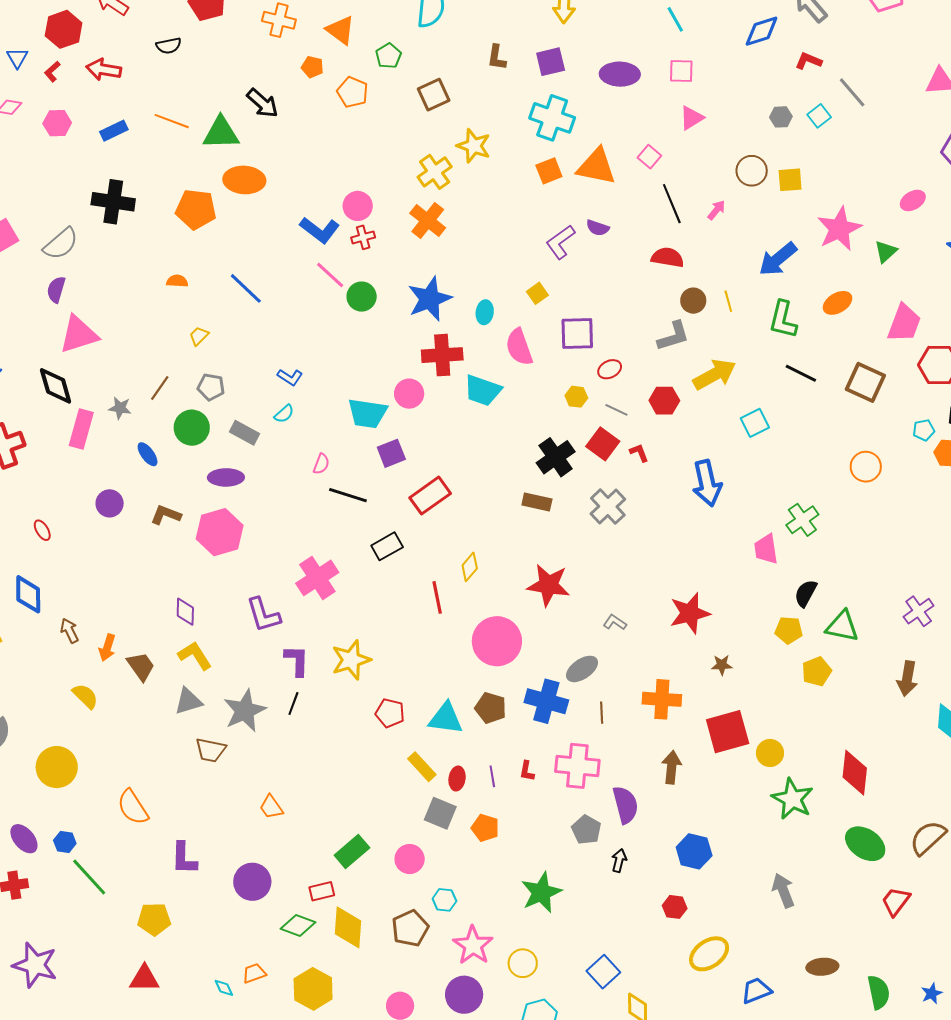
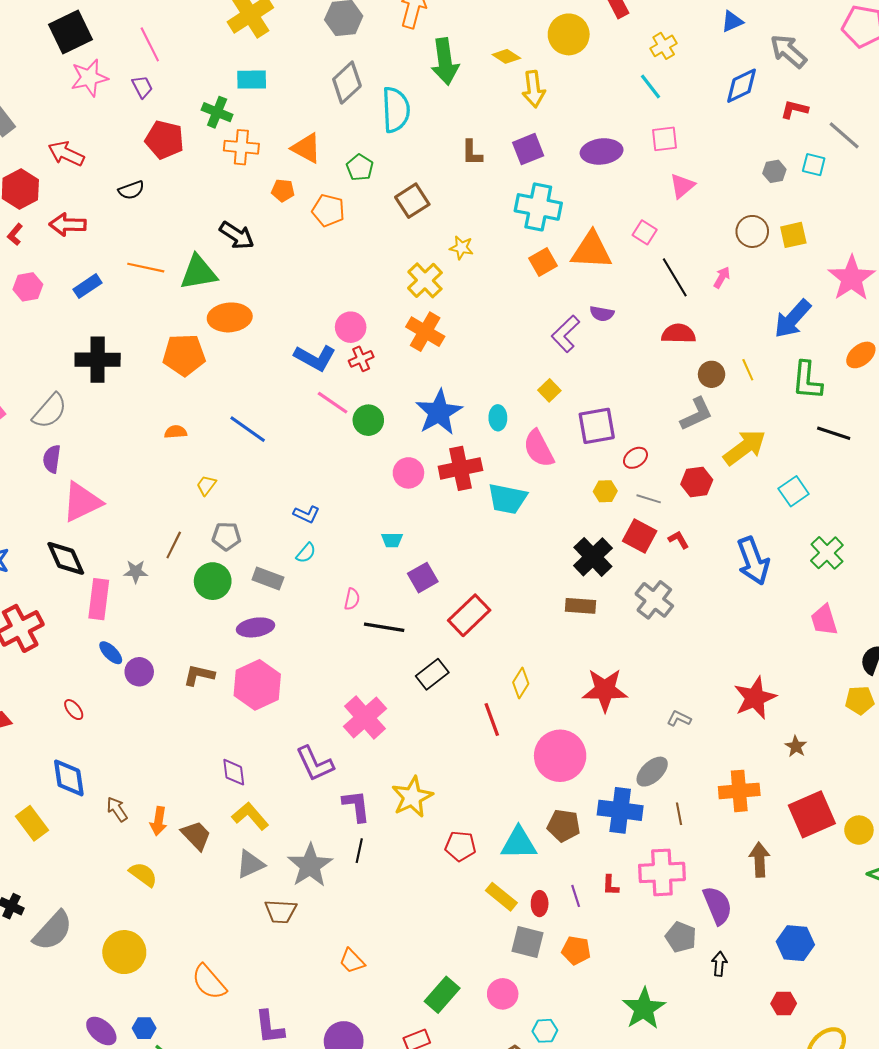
cyan square: (819, 116) -> (814, 165), turned -30
yellow star: (474, 146) -> (461, 248), size x0.7
pink circle: (409, 394) -> (408, 473), moved
cyan trapezoid: (367, 413) -> (392, 540), size x0.5
blue ellipse: (148, 454) -> (111, 653), moved
green cross: (802, 520) -> (827, 553), moved
brown star: (722, 665) -> (796, 746), turned -30

